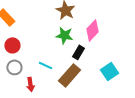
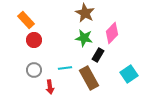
red circle: (12, 45) -> (34, 40), moved
cyan line: (45, 65) -> (65, 68), turned -32
brown rectangle: (69, 75) -> (89, 78), turned -70

